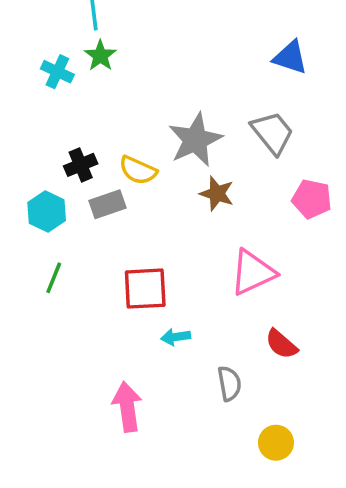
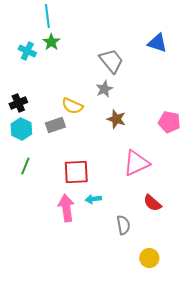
gray trapezoid: (272, 133) -> (111, 61), moved
gray star: (195, 140) -> (104, 89), size x0.6
black cross: (81, 165) -> (18, 103), moved
pink arrow: (127, 407) -> (66, 208), moved

